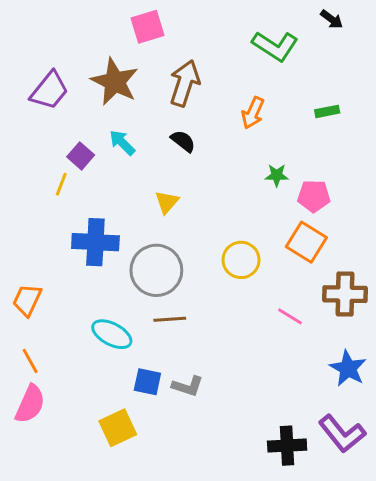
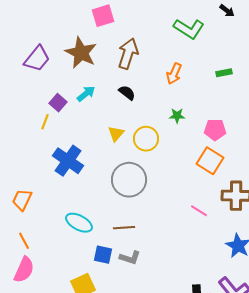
cyan arrow: (122, 143) -> (86, 94), turned 96
green star: (277, 175) -> (177, 116), moved
blue cross: (95, 242) -> (68, 161), turned 32
yellow circle: (241, 260) -> (146, 139), moved
gray circle: (156, 270) -> (129, 180), moved
brown line: (170, 319) -> (124, 228), moved

